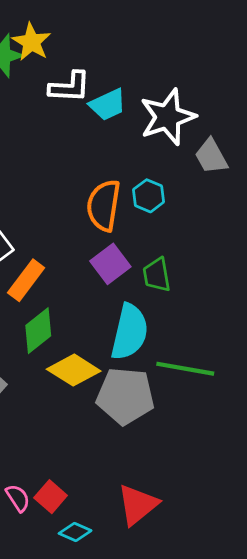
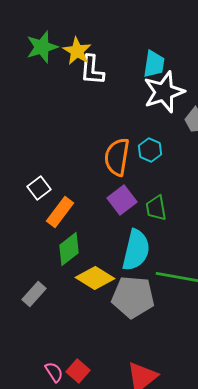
yellow star: (31, 42) -> (77, 51), moved
white L-shape: (70, 87) -> (92, 70), turned 92
cyan trapezoid: (108, 105) -> (154, 64), moved, turned -56

